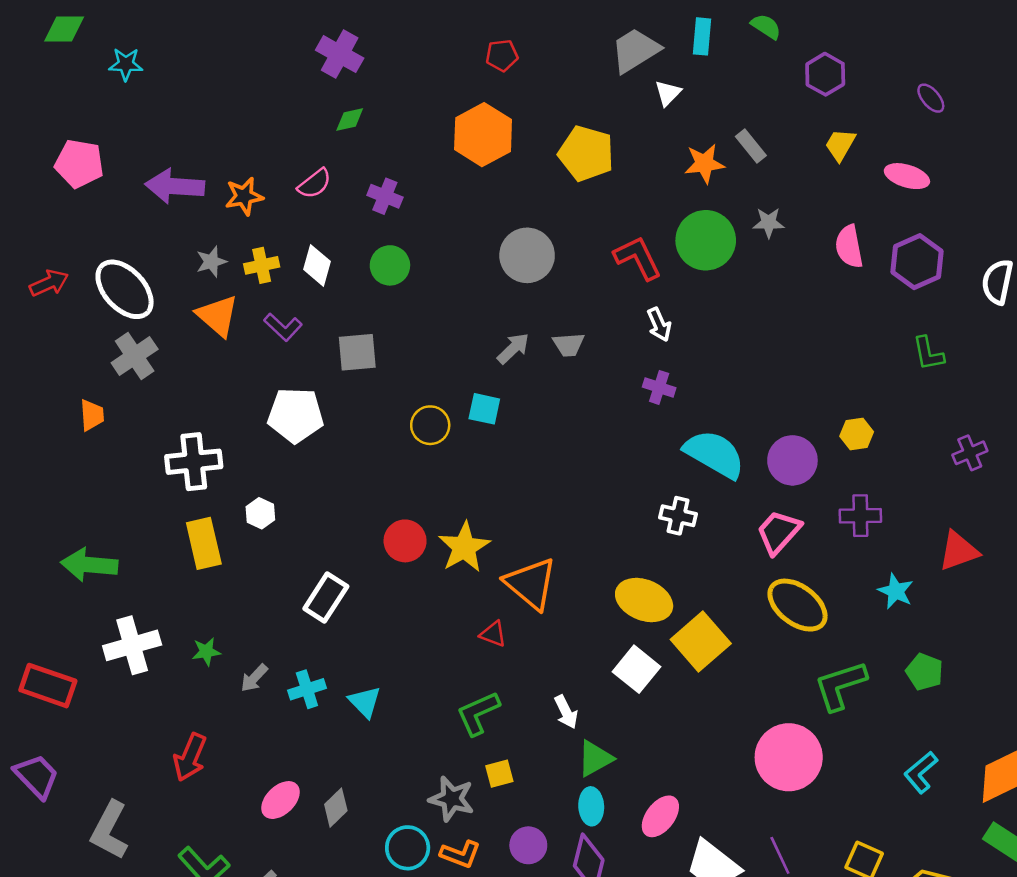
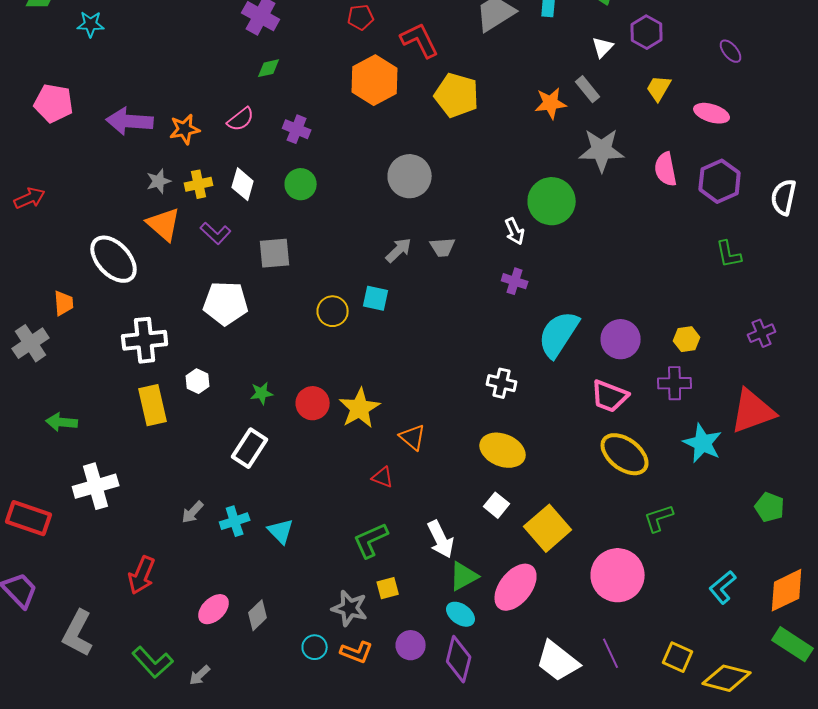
red pentagon: (502, 55) -> (361, 17), moved
white triangle: (668, 93) -> (603, 47), moved
gray star: (769, 223) -> (602, 150), size x1.8
green circle: (706, 240) -> (552, 201), moved
red L-shape: (638, 258) -> (420, 40), moved
white ellipse: (125, 289) -> (114, 259), moved
gray cross: (135, 356) -> (31, 343), moved
yellow hexagon: (857, 434) -> (687, 339), moved
cyan semicircle: (714, 454) -> (559, 334), turned -87
white cross: (678, 516) -> (502, 383), moved
pink trapezoid: (779, 532) -> (610, 396), turned -111
red triangle: (959, 551) -> (753, 411), size x1.4
green arrow: (89, 565) -> (62, 422), size x0.7
orange triangle: (531, 584) -> (413, 437), size x0.6
cyan star: (896, 591) -> (703, 443), size x1.4
yellow square: (701, 642) -> (548, 528), moved
green star: (206, 652) -> (262, 393), moved
white square: (636, 669) -> (497, 505), size x0.7
green pentagon: (925, 672) -> (770, 507), moved
green L-shape: (840, 686) -> (659, 518), size x0.7
white arrow: (566, 712) -> (441, 539), size x1.4
cyan ellipse: (591, 806) -> (461, 614), turned -52
pink ellipse: (660, 816) -> (516, 587), moved, size x1.4
cyan circle: (408, 848) -> (315, 647), size x0.7

